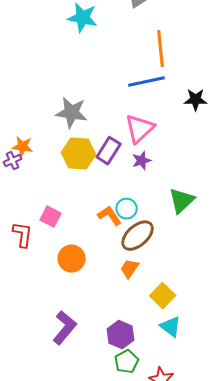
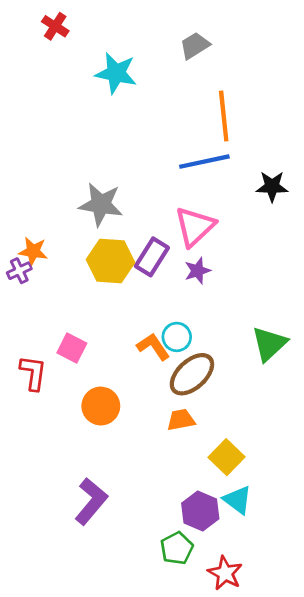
green triangle: (182, 201) -> (269, 344), moved
orange trapezoid: (130, 269) -> (181, 420), turned 45
purple hexagon: (121, 335) -> (200, 511), moved

